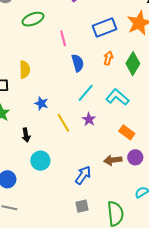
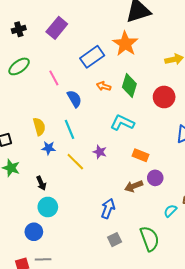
orange arrow: (108, 58) -> (104, 86), turned -72
yellow semicircle: (25, 70) -> (39, 127), moved
cyan line: (86, 93) -> (70, 129), moved, turned -48
cyan circle: (40, 161) -> (48, 207), moved

